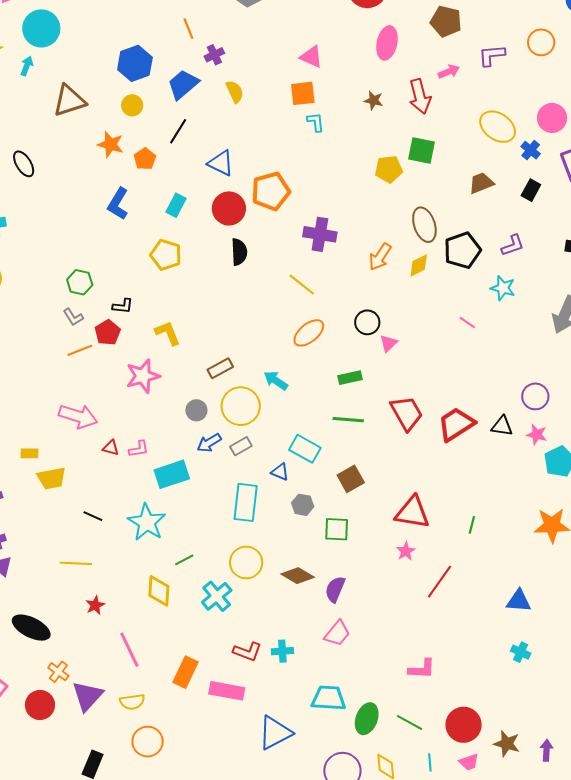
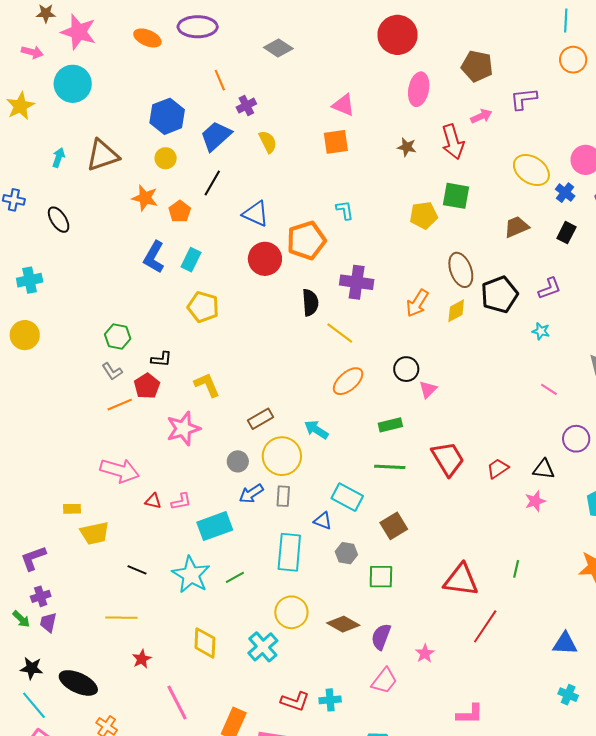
orange circle: (541, 42) -> (573, 60), moved
cyan arrow: (27, 66) -> (59, 158), moved
cyan L-shape: (316, 122) -> (345, 210), moved
cyan rectangle: (176, 205) -> (191, 260), moved
black semicircle: (239, 252) -> (310, 303), moved
cyan star: (503, 288) -> (541, 331), size x0.7
pink line: (467, 323) -> (549, 389), moved
red trapezoid: (456, 424) -> (498, 469), size x0.6
pink star: (537, 435) -> (535, 501), moved, turned -30
gray rectangle: (241, 446) -> (283, 496), turned -55
red triangle: (412, 512) -> (461, 580), moved
pink star: (406, 551) -> (425, 653), moved
green line: (184, 560) -> (235, 577), moved

